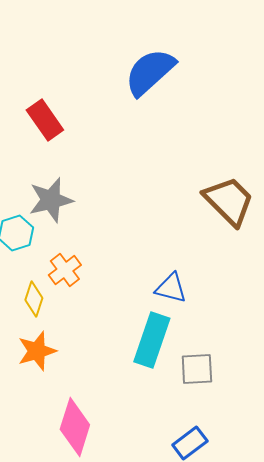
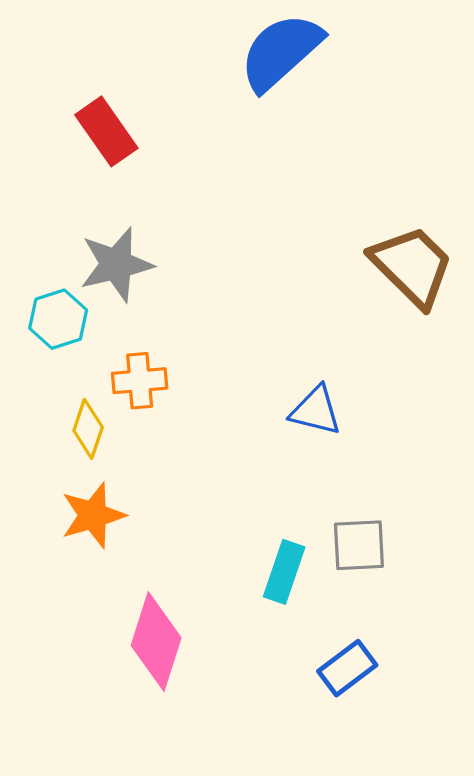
orange cross: (65, 270) -> (140, 381), turned 32
cyan rectangle: (152, 340) -> (284, 572), moved, size x0.7

